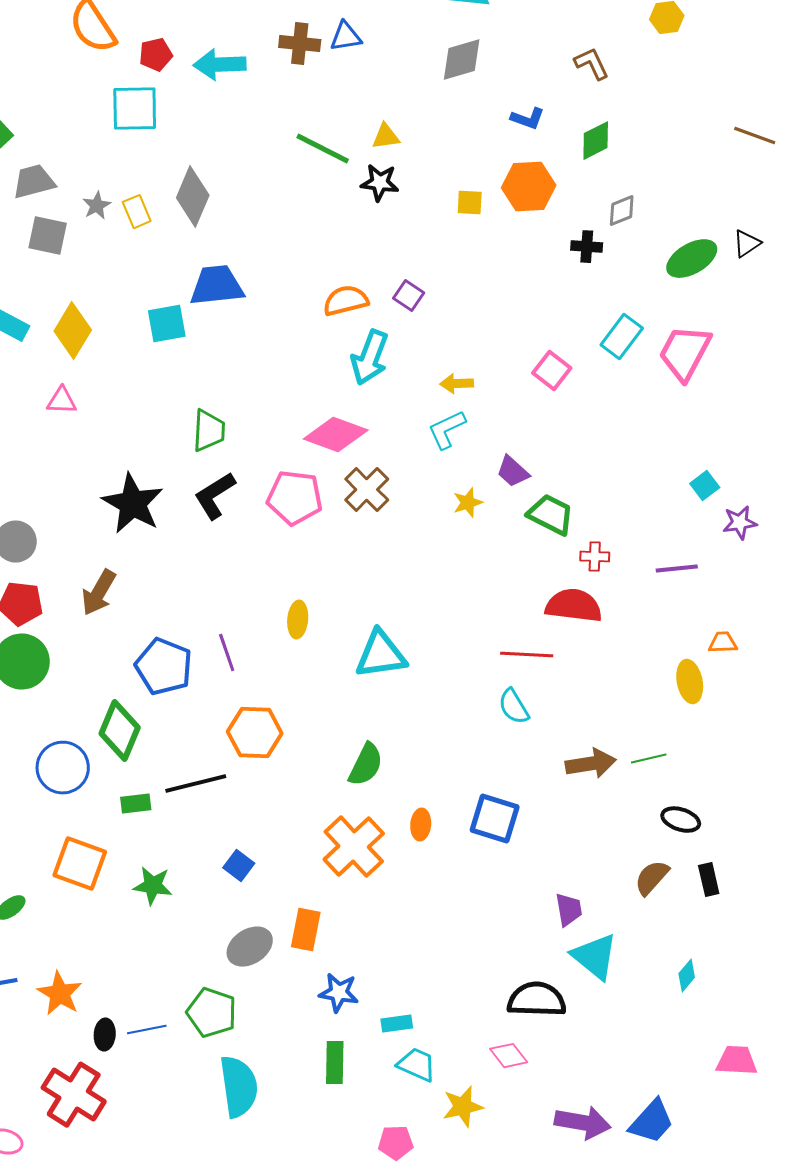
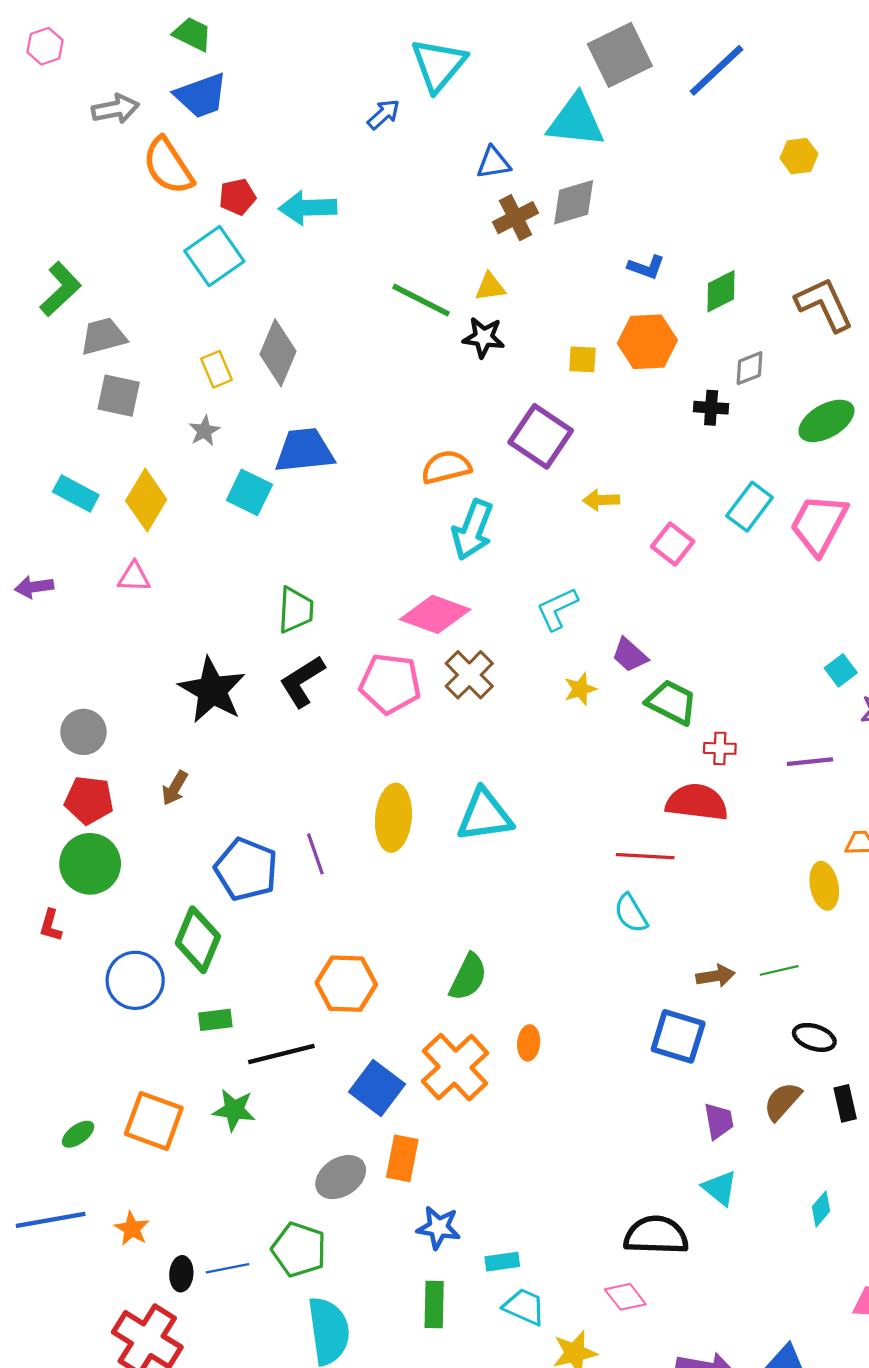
blue triangle: (346, 37) -> (493, 163), moved
brown cross: (300, 44) -> (515, 218), moved, turned -33
brown L-shape: (592, 64) -> (824, 304), moved, size x1.5
cyan square: (135, 109) -> (214, 256), turned -34
gray star: (97, 206) -> (204, 431), moved
purple square: (409, 296) -> (541, 436), moved, size x1.8
cyan square: (167, 324) -> (249, 492), turned 36
yellow arrow: (457, 384) -> (601, 500), moved
brown arrow: (99, 593) -> (175, 788), size x0.7
yellow ellipse: (298, 620) -> (393, 818), size x1.6
cyan triangle: (381, 655) -> (485, 815), moved
orange hexagon: (255, 733) -> (346, 984), moved
brown arrow: (591, 764) -> (715, 976), size x0.7
black line: (196, 784) -> (281, 1054), moved
blue square: (495, 819) -> (678, 1036), moved
orange square: (80, 864) -> (154, 1121), moved
blue square: (239, 866) -> (377, 1088), moved, size x1.6
purple trapezoid: (569, 910) -> (719, 1121), moved
cyan triangle: (595, 957) -> (720, 1188), size x0.7
orange star: (60, 994) -> (132, 1229), size x0.7

